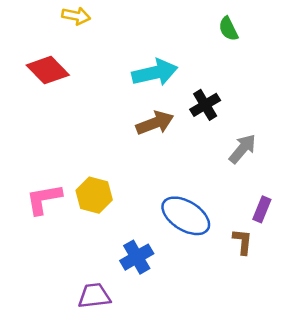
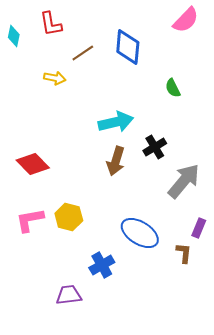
red diamond: (48, 70) -> (33, 164), moved
brown arrow: (155, 123) -> (116, 161), turned 128
gray arrow: (243, 149) -> (184, 181), size x1.5

